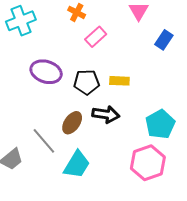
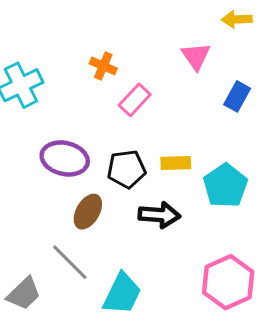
brown ellipse: (72, 123) -> (88, 212), moved
cyan pentagon: (160, 124) -> (225, 186), moved

